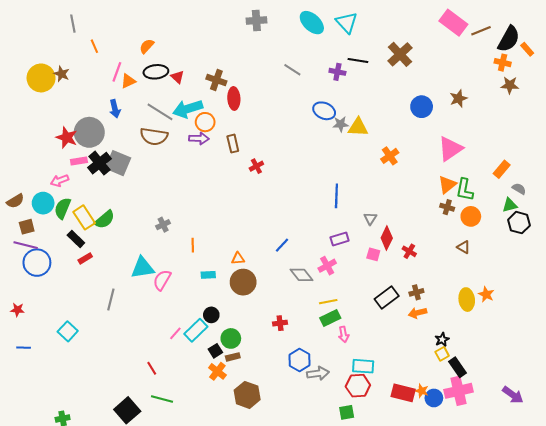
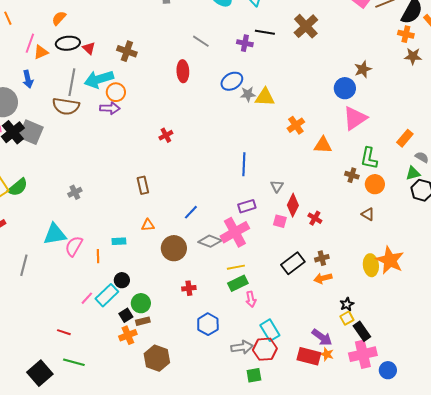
red ellipse: (234, 98) -> (183, 71), moved
blue circle: (422, 107) -> (345, 88), moved
blue ellipse: (324, 111) -> (232, 81), turned -55
gray line: (160, 112) -> (72, 82), turned 68
brown rectangle: (233, 144) -> (143, 185), moved
orange triangle: (447, 185) -> (323, 145), moved, turned 42
orange line: (193, 245) -> (98, 256), moved
pink cross: (327, 266) -> (235, 232), size x1.6
gray diamond: (302, 275) -> (210, 241), turned -30
brown circle: (243, 282) -> (174, 248), moved
orange star: (486, 294) -> (390, 260), size x1.8
cyan rectangle: (363, 366) -> (270, 330), turned 55
red line: (152, 368) -> (64, 332), turned -40
orange cross: (217, 371) -> (128, 335), turned 30
gray arrow: (318, 373) -> (242, 347), moved
purple arrow: (513, 395) -> (322, 337), moved
blue circle: (434, 398) -> (388, 370), moved

